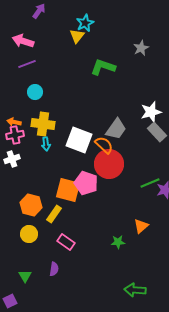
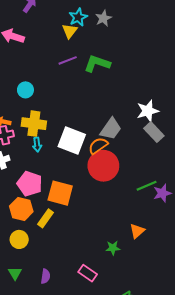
gray star: (141, 48) -> (103, 18), moved
purple line: (27, 64) -> (68, 60), moved
orange semicircle: (104, 145) -> (98, 146), turned -78
pink pentagon: (86, 183) -> (30, 184), moved
pink rectangle: (66, 242) -> (88, 273), moved
green triangle: (25, 276) -> (15, 273), moved

